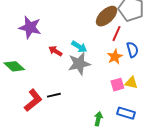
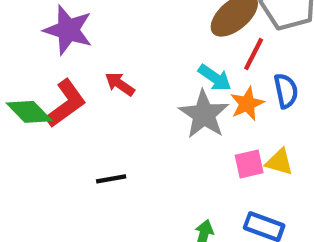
cyan arrow: (79, 47) -> (215, 78), moved
gray star: (79, 64) -> (204, 114), moved, turned -30
red L-shape: (33, 100) -> (66, 103), moved

